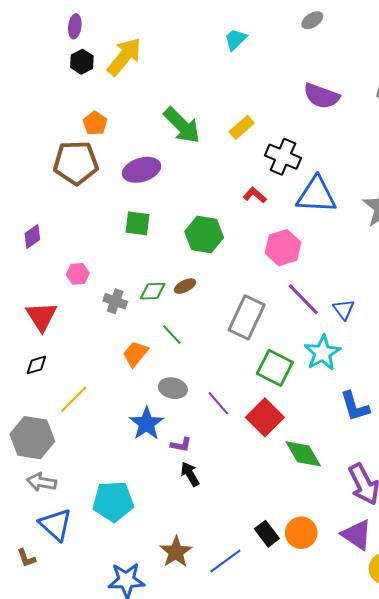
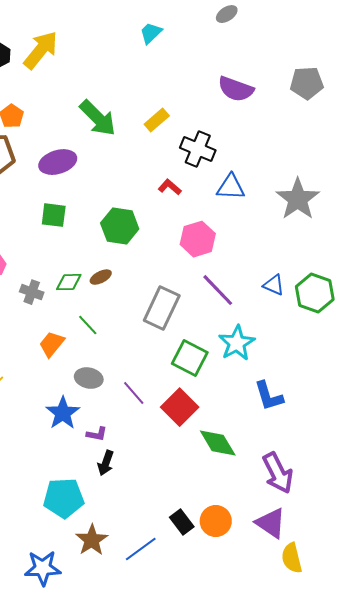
blue triangle: (316, 195) -> (231, 187), size x0.7
blue triangle: (344, 309) -> (274, 285), moved, turned -30
black arrow: (190, 474) -> (106, 463), turned -130
cyan pentagon: (113, 501) -> (64, 498), moved

